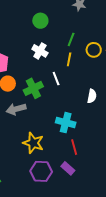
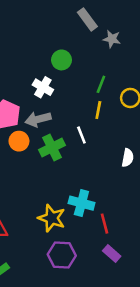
white cross: (40, 51) -> (43, 87), moved
gray arrow: (16, 109) -> (38, 119), moved
cyan cross: (66, 123) -> (81, 203), moved
purple rectangle: (68, 168) -> (112, 253), moved

